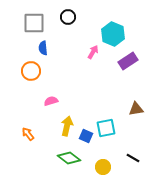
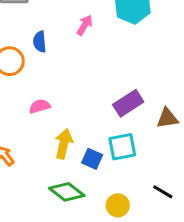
blue semicircle: (43, 48) -> (40, 42), moved
pink arrow: (93, 52) -> (85, 25), moved
purple rectangle: (128, 61) -> (128, 103), moved

